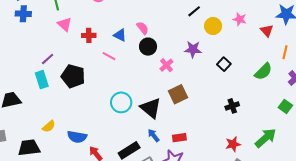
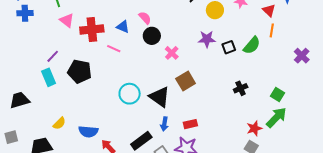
red cross: (89, 35) -> (92, 30), size x1.6
purple star: (193, 49) -> (207, 39), moved
orange line: (285, 52) -> (272, 30), moved
black square: (224, 64) -> (229, 47), turned 32
green semicircle: (263, 71) -> (252, 45), moved
green square: (285, 106) -> (278, 94), moved
blue arrow: (153, 135) -> (164, 124), turned -128
red star: (233, 144) -> (254, 128), moved

